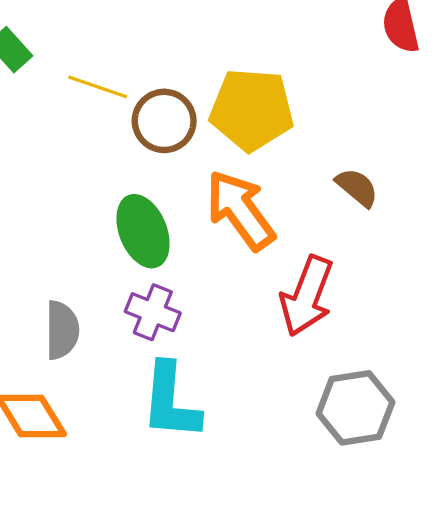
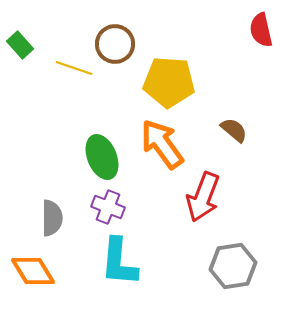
brown circle: (164, 121) -> (115, 44), moved

